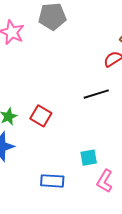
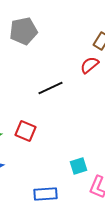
black line: (96, 94) -> (50, 88), moved

